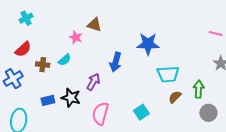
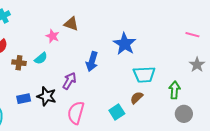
blue star: (148, 44) -> (125, 44), turned 30
brown semicircle: (175, 97) -> (137, 98), moved

